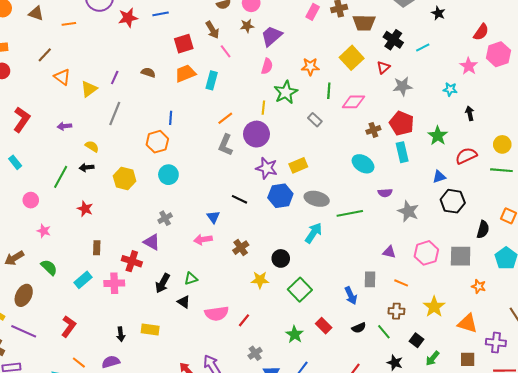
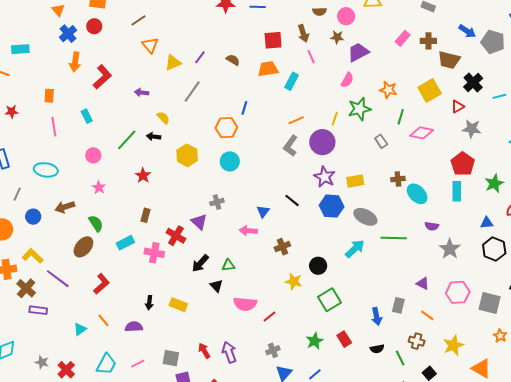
brown cross: (373, 130) -> (398, 179), moved
brown ellipse: (24, 295) -> (83, 247), moved

